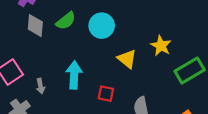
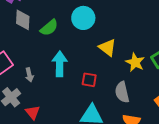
green semicircle: (66, 21) -> (49, 28), moved
yellow star: (161, 46) -> (135, 62), moved

